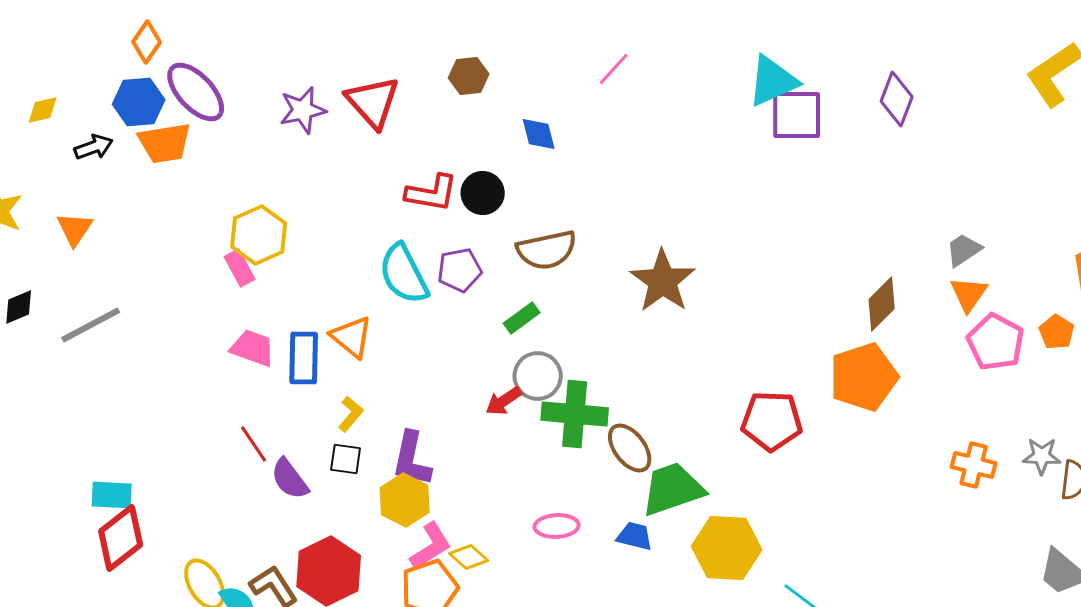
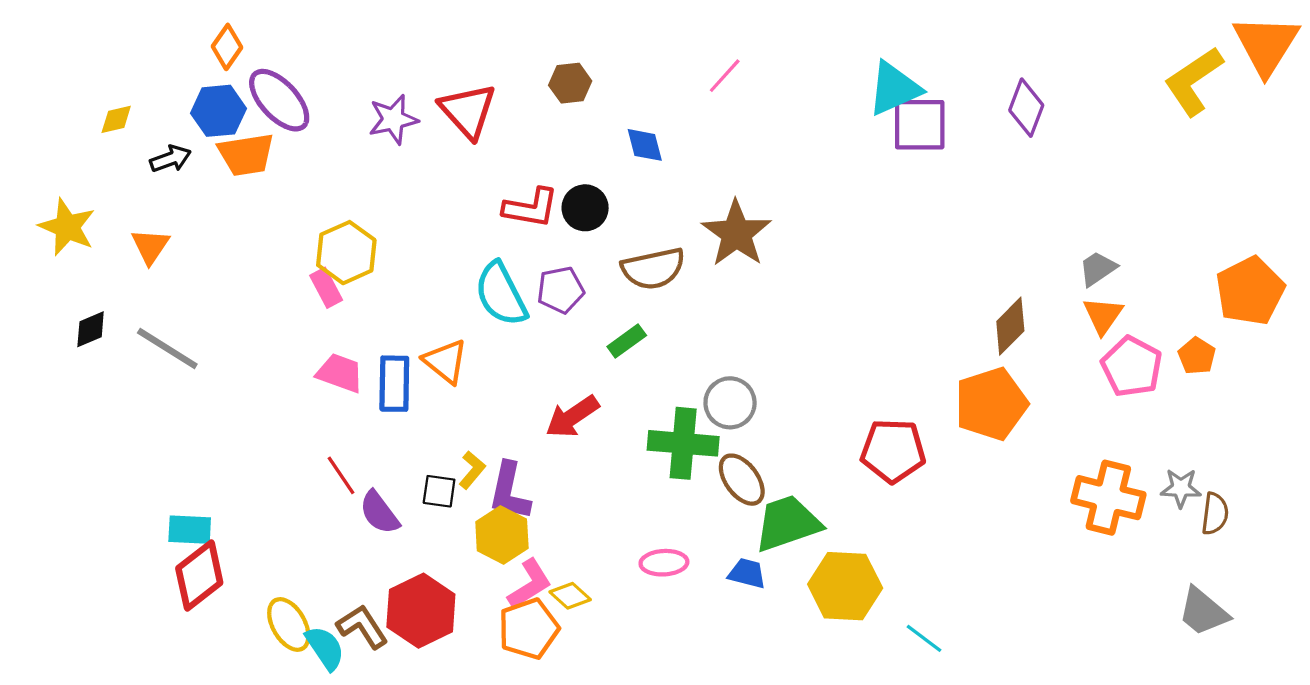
brown star: (663, 281) -> (736, 233), moved
gray line: (91, 325) -> (167, 348), turned 60
gray circle: (538, 376) -> (730, 403), moved
red arrow: (504, 401) -> (572, 417), moved, size x1.4
yellow L-shape: (351, 414) -> (472, 470), moved
orange cross: (974, 465) -> (1108, 498), size x1.5

